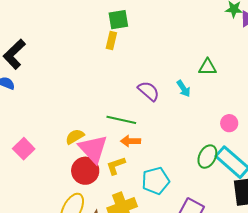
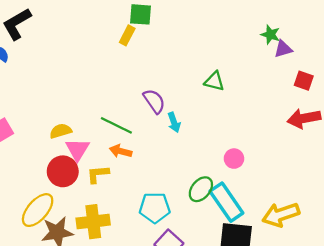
green triangle: (208, 67) -> (214, 81), moved
cyan arrow: (184, 89) -> (174, 122), moved
pink triangle: (93, 149) -> (77, 149), size x0.7
cyan pentagon: (156, 181) -> (155, 208), moved

